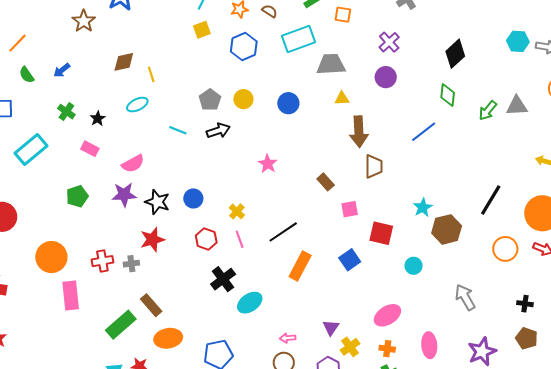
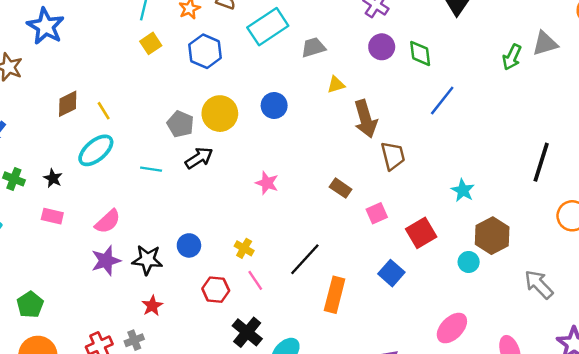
gray trapezoid: (331, 64) -> (313, 47), size x0.7
green diamond: (448, 95) -> (420, 53), moved
yellow circle: (243, 99) -> (220, 114), size x1.5
cyan ellipse: (137, 105) -> (96, 150), size x1.4
green pentagon: (77, 196) -> (30, 305), moved
brown hexagon: (447, 229) -> (492, 236), moved
red square: (381, 233) -> (421, 233), turned -30
red star: (152, 240) -> (152, 306), size x0.7

